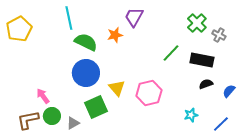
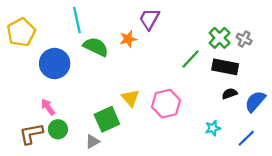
green cross: (197, 23) -> (220, 38), moved
blue circle: (86, 73) -> (55, 64), moved
blue semicircle: (229, 91) -> (255, 101), size x1.5
gray triangle: (73, 123) -> (92, 142), moved

